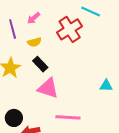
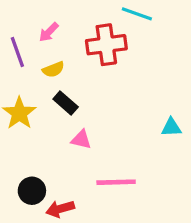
red cross: (70, 29) -> (106, 45), turned 30
pink triangle: (48, 88) -> (81, 140), size x0.6

